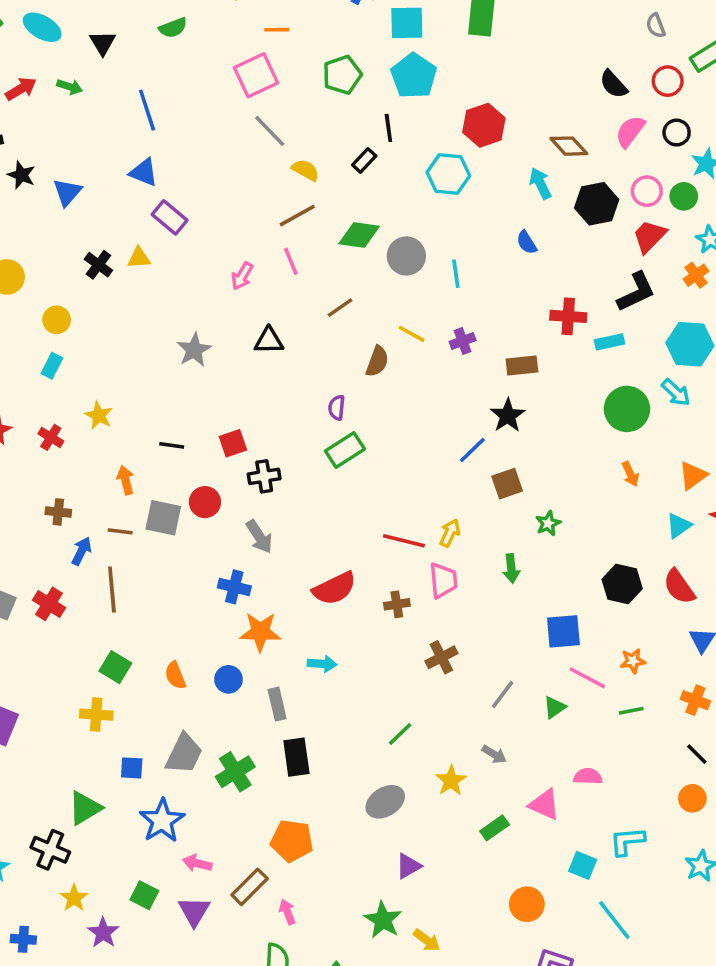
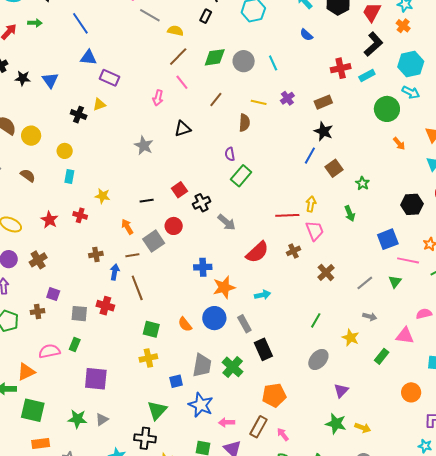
gray square: (163, 518) -> (154, 241), turned -30
gray arrow: (259, 537) -> (227, 222), moved
blue circle: (228, 679) -> (214, 318), size x1.5
gray line: (503, 695) -> (365, 283), turned 30

